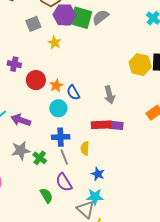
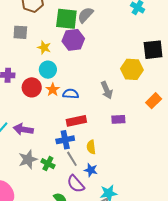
purple hexagon: (64, 15) -> (73, 40), moved
gray square: (33, 24) -> (20, 32), turned 35
yellow hexagon: (140, 65) -> (132, 69), moved
blue semicircle: (73, 93) -> (71, 94), turned 133
cyan circle: (58, 108) -> (48, 70), moved
red rectangle: (101, 125) -> (76, 121), moved
blue star: (98, 174) -> (91, 170), moved

